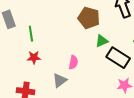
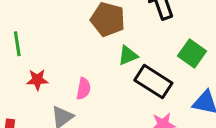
red star: (34, 57) -> (37, 80), moved

